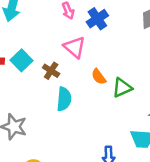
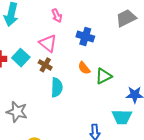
blue cross: (97, 19) -> (85, 37), moved, turned -36
pink triangle: (74, 47) -> (48, 43), moved

